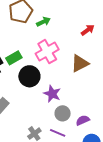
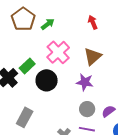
red arrow: (88, 30) -> (93, 22), turned -64
purple star: (52, 94) -> (85, 82), moved

